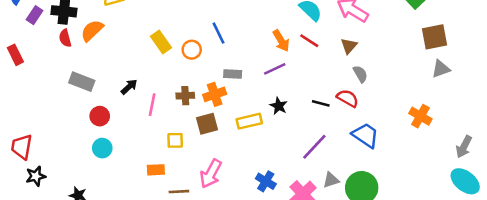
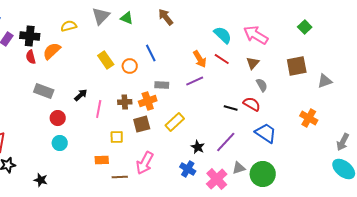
brown square: (434, 37) -> (297, 66), moved
black star: (279, 106) -> (198, 147), moved
yellow rectangle: (249, 121) -> (175, 122), turned -30

